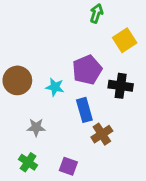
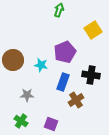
green arrow: (96, 13) -> (59, 10), moved
black cross: (121, 86) -> (91, 75), moved
blue rectangle: (84, 110) -> (63, 82), turned 36

